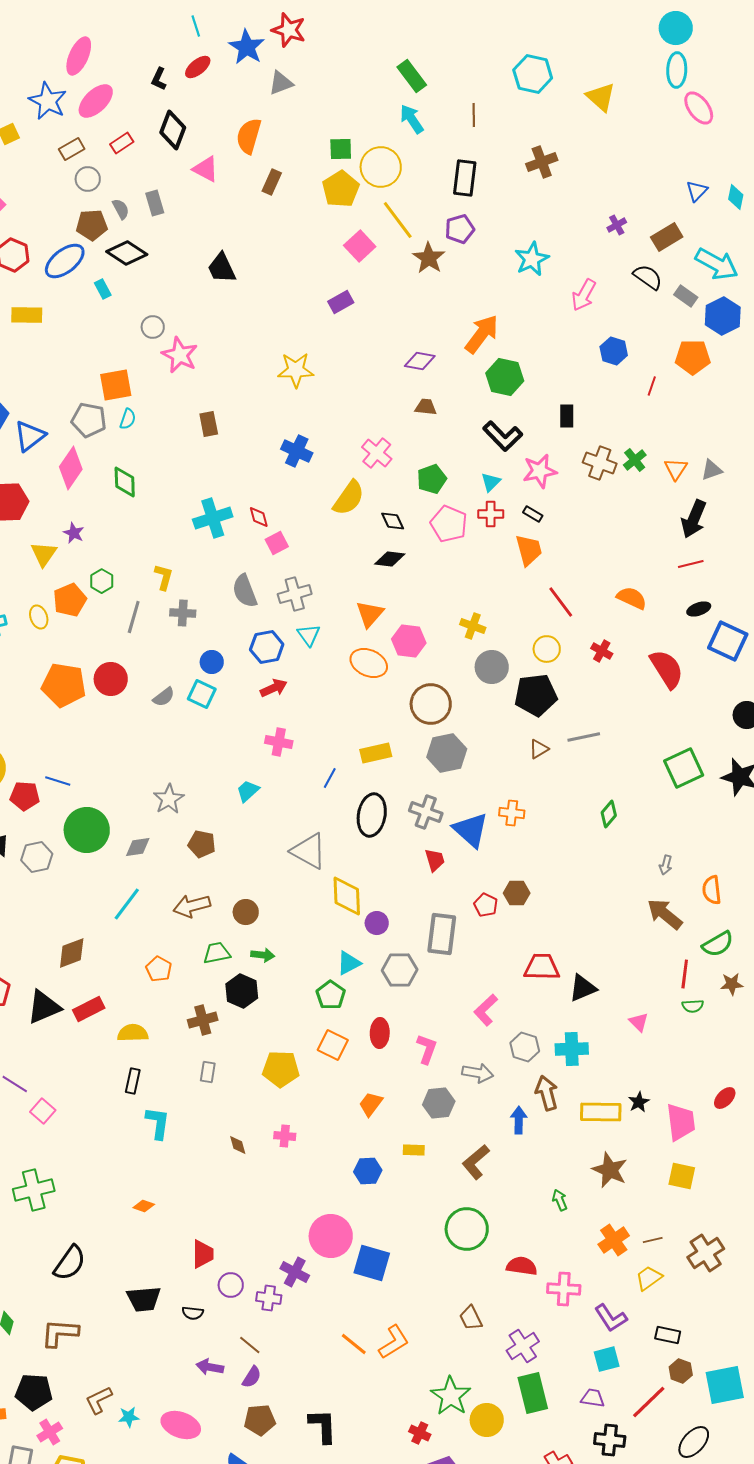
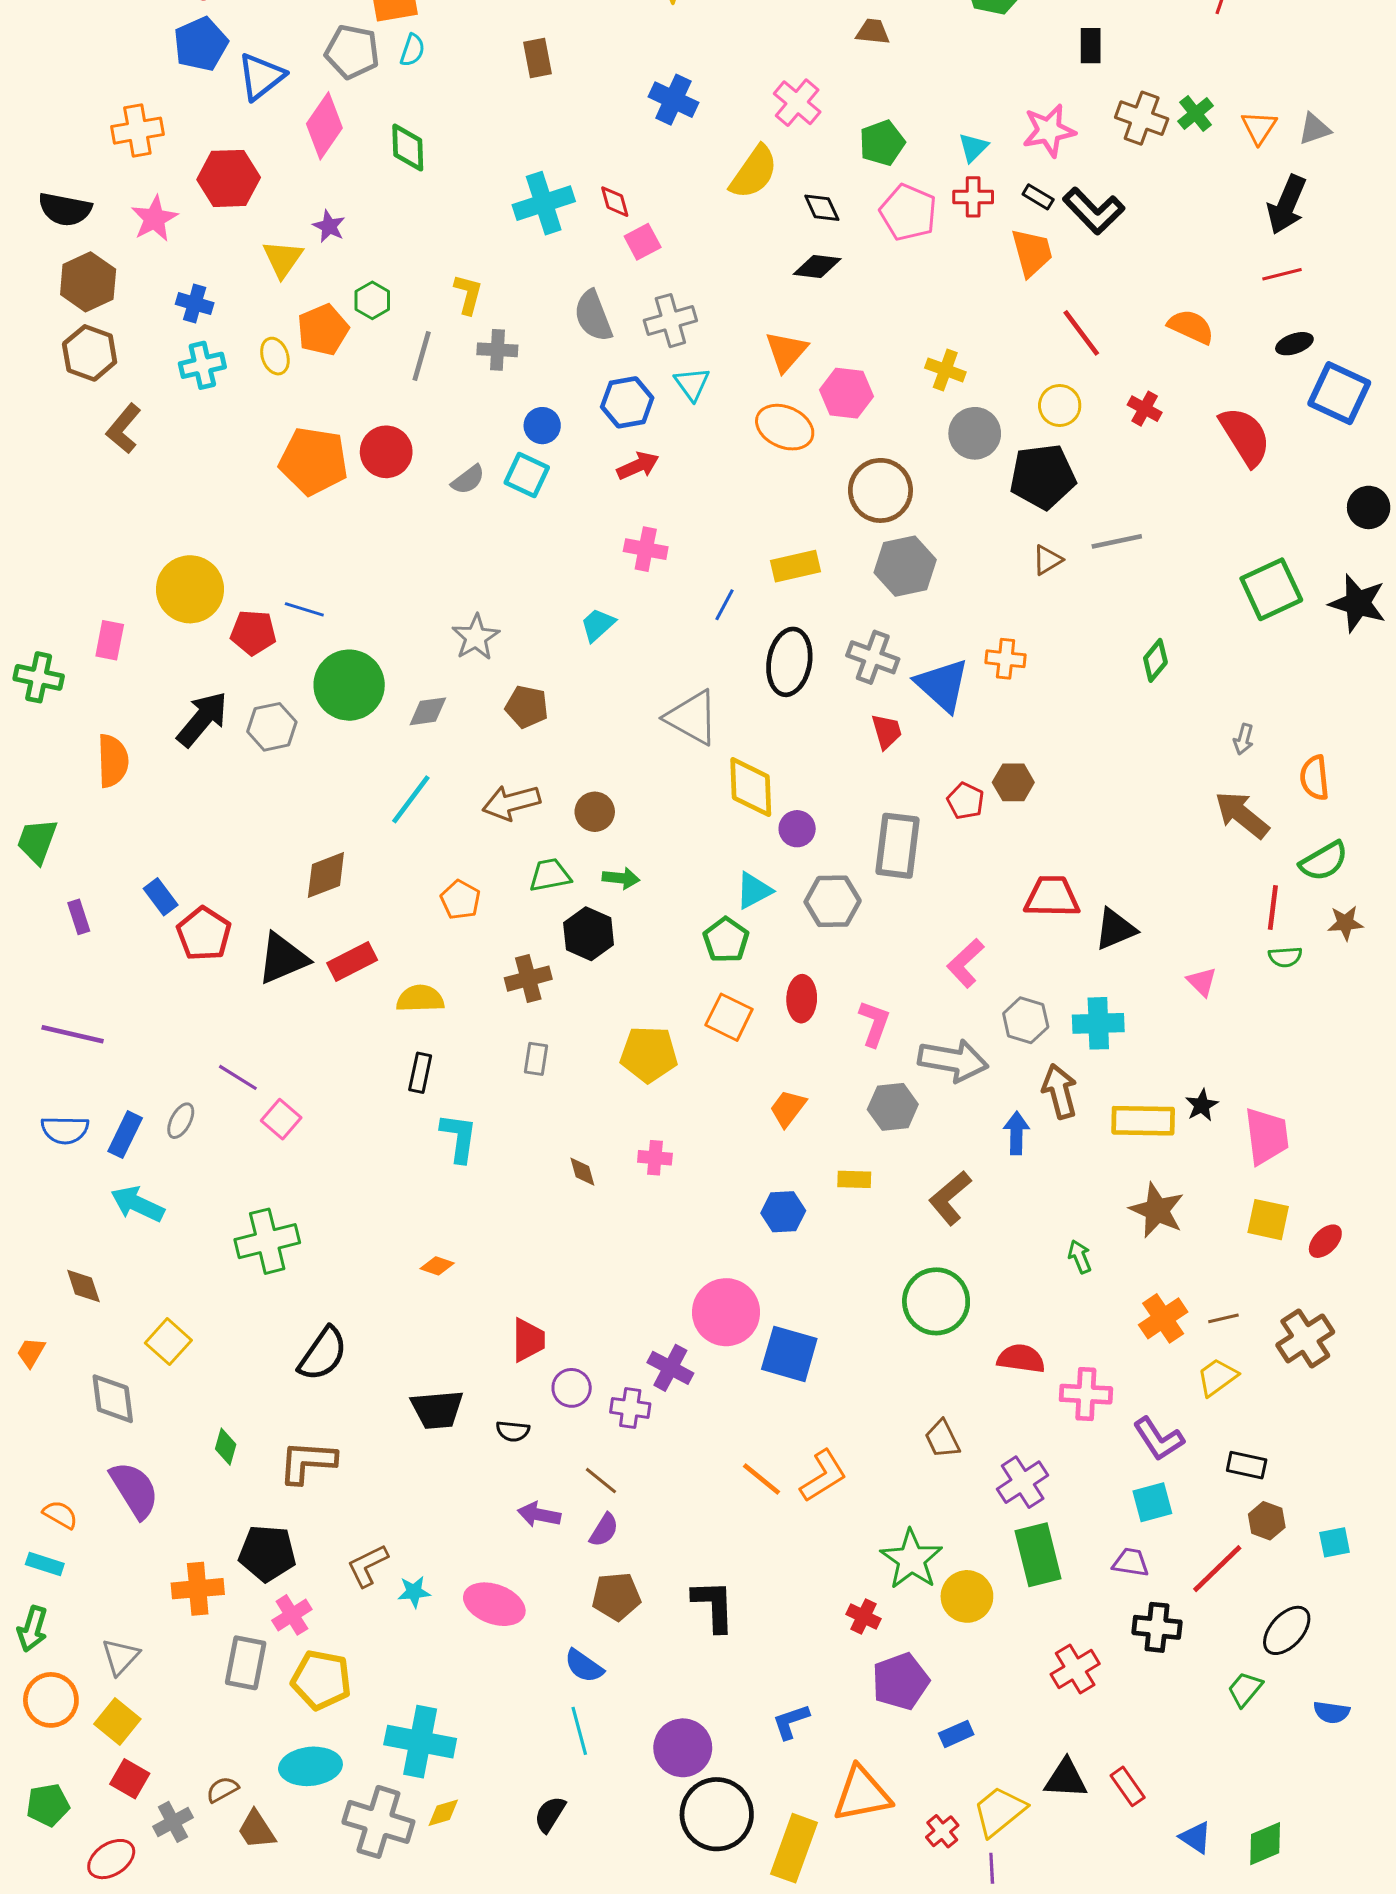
black L-shape: (503, 436) -> (1094, 211), moved
gray arrow: (478, 1073) -> (953, 1060), size x1.4
red ellipse: (725, 1098) -> (1325, 1241), moved
cyan square: (725, 1385) -> (1335, 1542), size x0.5

